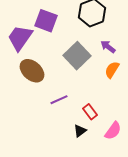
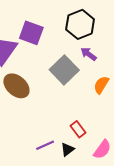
purple arrow: (108, 47) -> (89, 54), moved
purple line: (59, 100) -> (45, 145), moved

